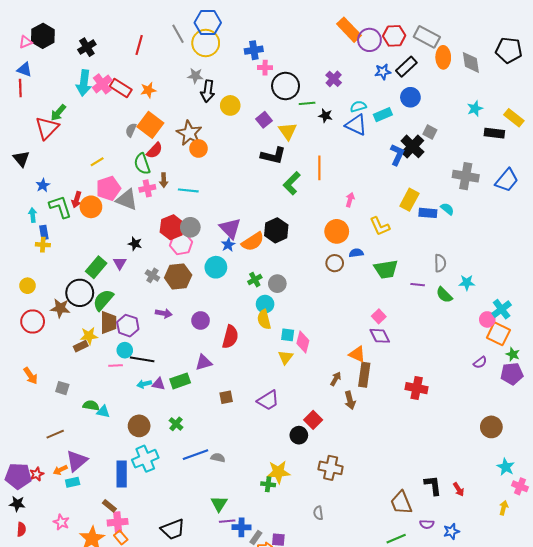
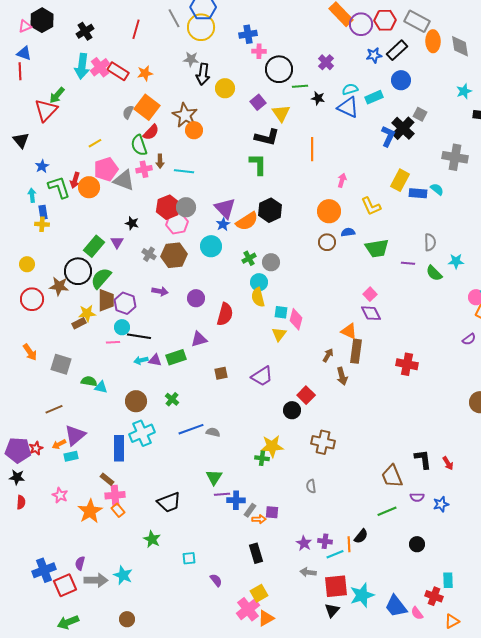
green L-shape: (292, 183) -> (258, 164), moved, turned 135
gray square: (62, 388) -> (61, 364), size x1.5

